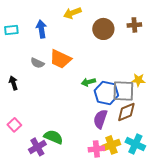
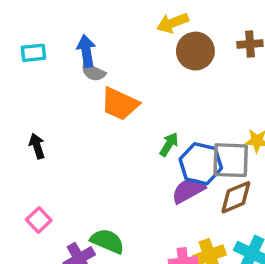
yellow arrow: (72, 13) -> (173, 23), moved
gray semicircle: (37, 63) -> (93, 72), moved
green arrow: (88, 82) -> (169, 144), turned 136
purple semicircle: (100, 119) -> (188, 190), moved, turned 42

